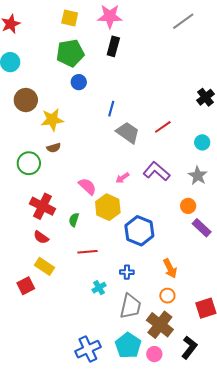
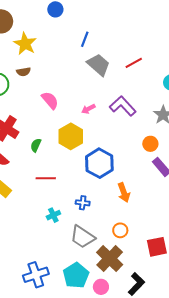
yellow star: (52, 120) -> (25, 44), turned 30
pink semicircle: (87, 186) -> (50, 100), moved
orange arrow: (170, 268) -> (124, 193), moved
gray trapezoid: (130, 306) -> (82, 237), turned 104

